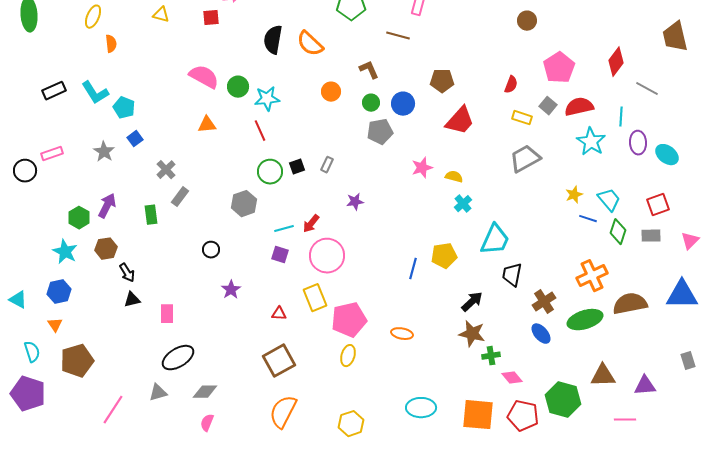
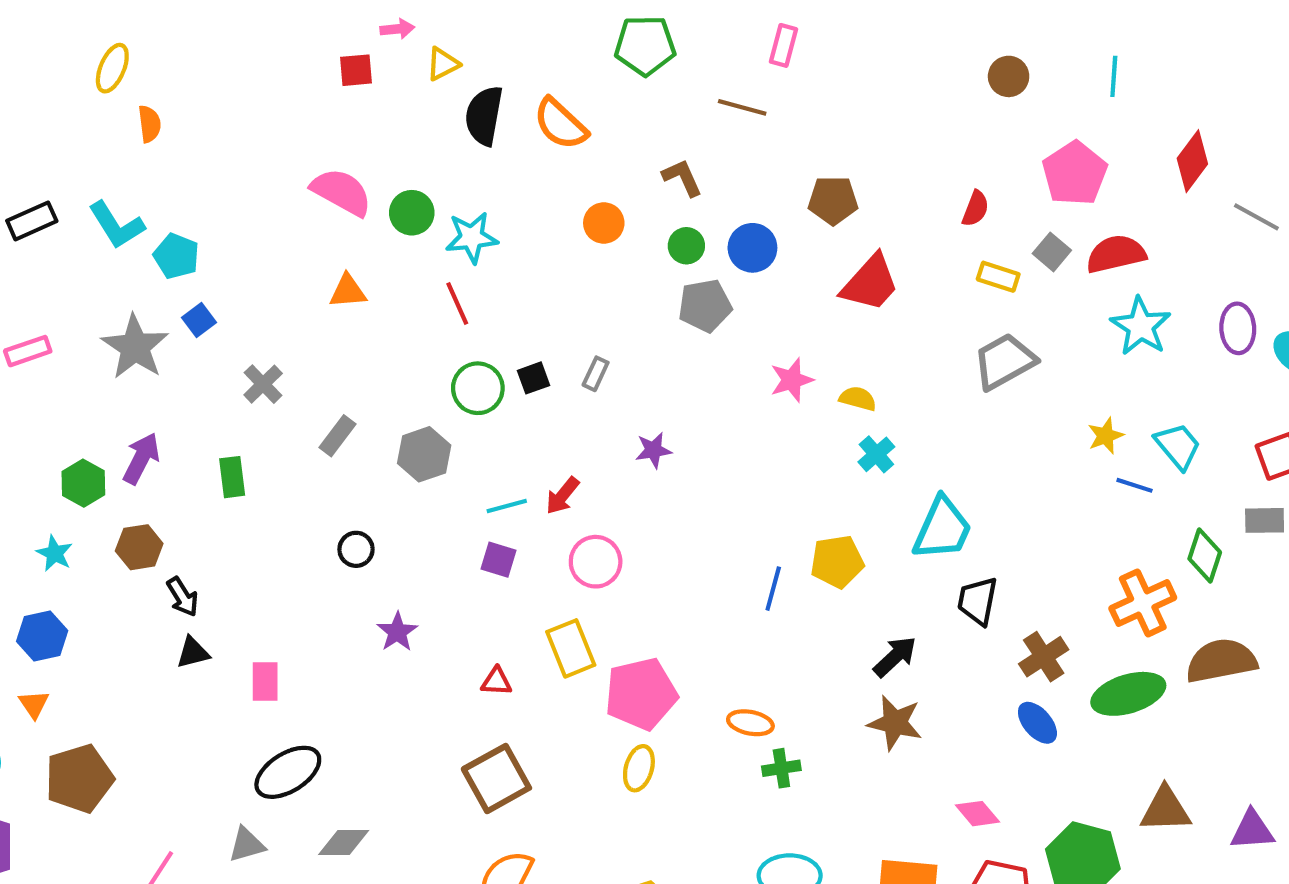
yellow triangle: (161, 15) -> (443, 64), moved, turned -42
cyan line: (621, 117) -> (1114, 76), moved
gray star: (104, 152) -> (135, 347), size x1.5
gray rectangle: (180, 197) -> (337, 436), moved
green diamond: (618, 232) -> (1205, 555), moved
cyan star: (65, 252) -> (55, 553), size x0.7
pink circle: (327, 256) -> (596, 562), size x0.7
green cross: (491, 356) -> (781, 768), moved

